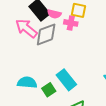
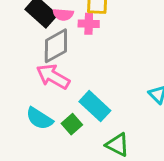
pink arrow: (26, 28) -> (53, 76), moved
cyan semicircle: (27, 82) -> (39, 118), turned -144

